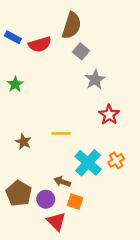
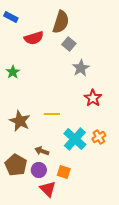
blue rectangle: (13, 37) -> (11, 17), moved
brown star: (23, 142) -> (20, 121), size x1.5
brown arrow: (62, 182) -> (42, 151), moved

